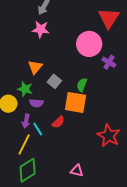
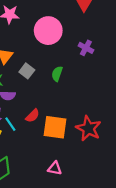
pink circle: (89, 44) -> (48, 31), moved
orange square: (76, 102) -> (55, 127), moved

